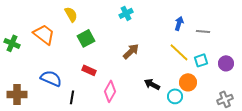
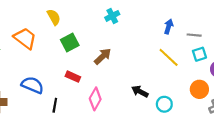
brown arrow: (131, 51) -> (103, 56), moved
cyan square: (201, 60) -> (199, 54), moved
orange circle: (188, 82) -> (199, 89), moved

